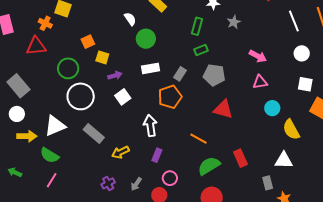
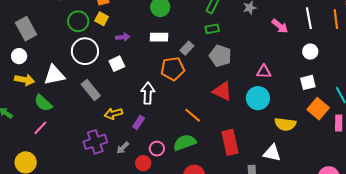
pink arrow: (258, 56) -> (280, 26), moved
yellow square: (102, 57) -> (102, 19), moved
white square: (305, 84) -> (308, 82), turned -35
white square: (123, 97) -> (117, 64), moved
cyan circle: (272, 108) -> (258, 98), moved, size x1.5
yellow semicircle: (291, 130) -> (285, 124), turned -65
purple rectangle: (157, 155) -> (139, 122), moved
red rectangle: (240, 158) -> (230, 142), size x1.4
green semicircle: (209, 166) -> (185, 142), moved
purple cross: (108, 183) -> (95, 142), size x1.6

